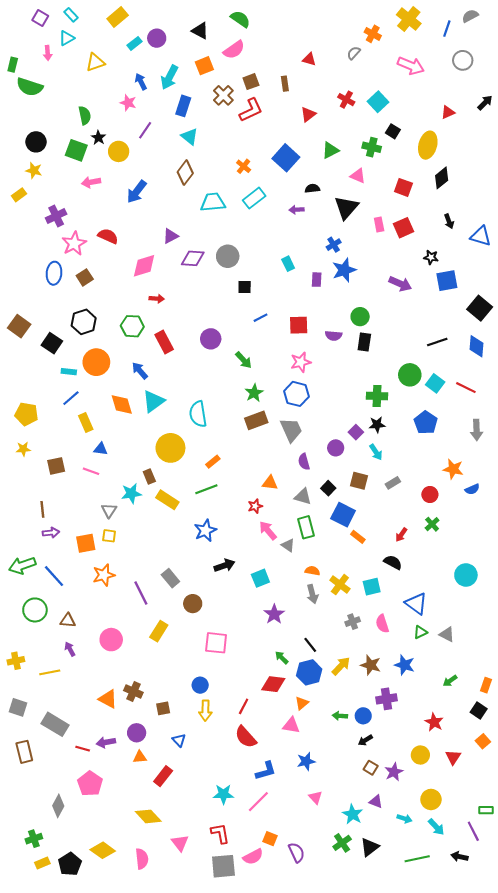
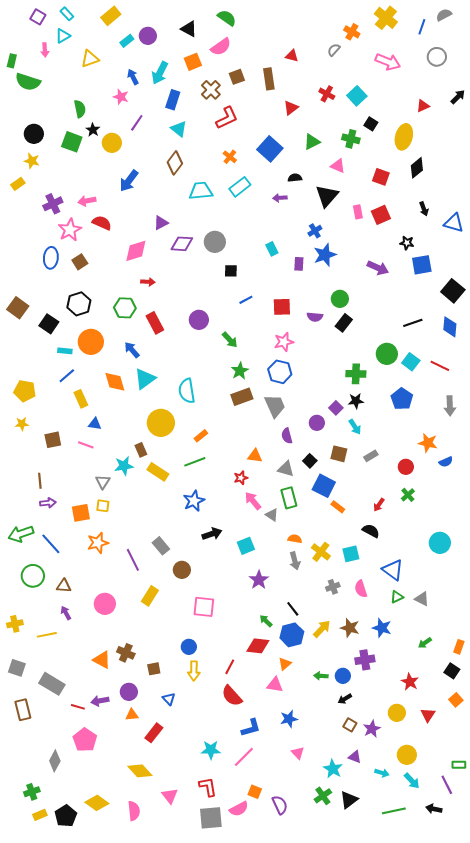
brown rectangle: (285, 84) -> (269, 79), size x1.5
red L-shape: (251, 110) -> (227, 118), moved
pink arrow: (91, 182) -> (87, 201), moved
black rectangle: (364, 342) -> (344, 323), turned 30

